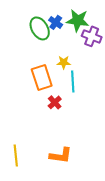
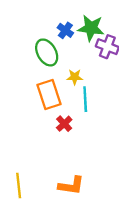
green ellipse: (40, 28) -> (47, 52), moved

